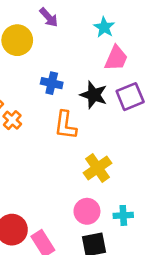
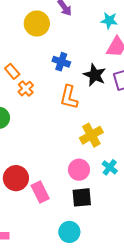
cyan star: (104, 27) -> (109, 21), turned -30
cyan cross: (123, 215) -> (110, 167), moved, turned 35

